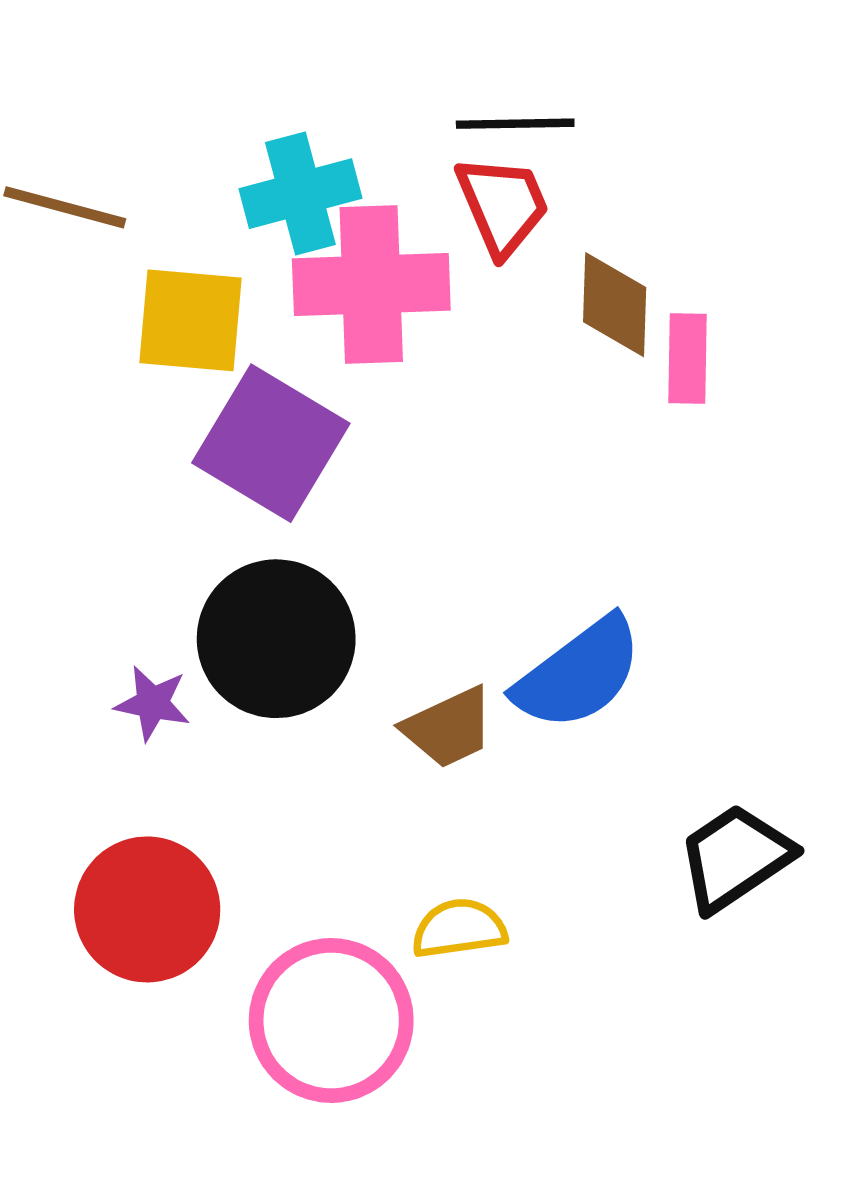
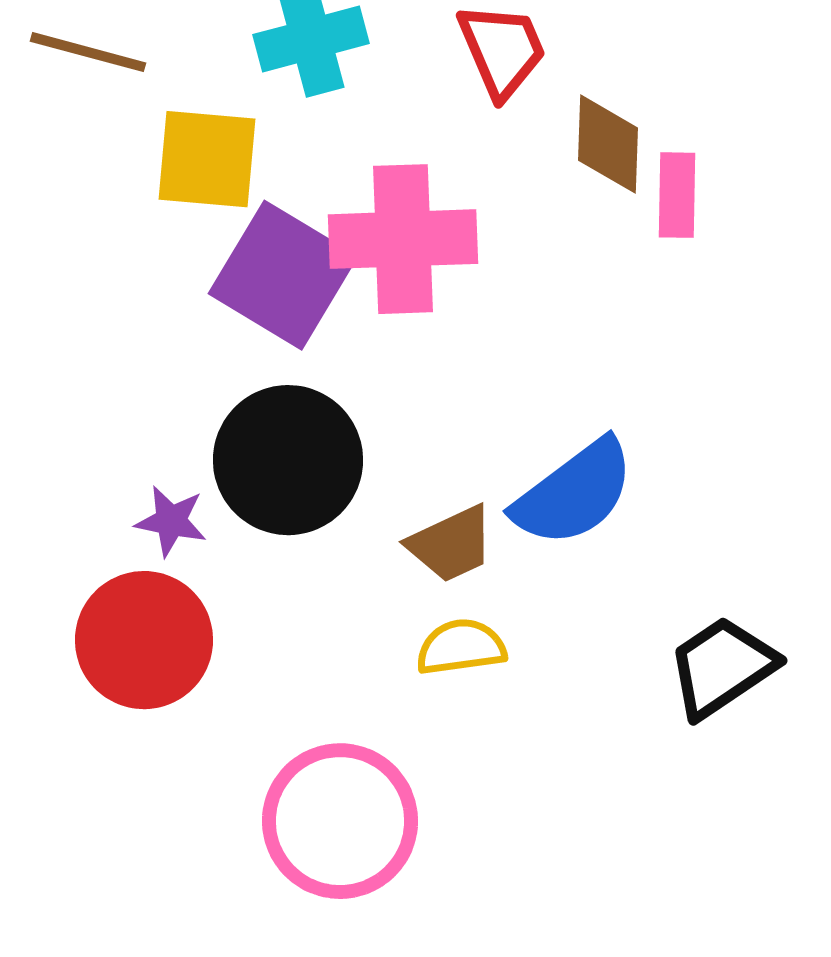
pink cross: (371, 284) -> (403, 239), moved
red circle: (147, 909) -> (144, 640), moved
yellow semicircle: (459, 928) -> (461, 647), moved

